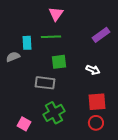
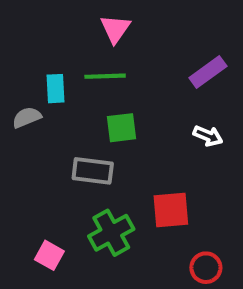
white arrow: (93, 70) -> (208, 136), moved
red square: (97, 102) -> (171, 210), moved
red circle: (96, 123) -> (206, 268), moved

